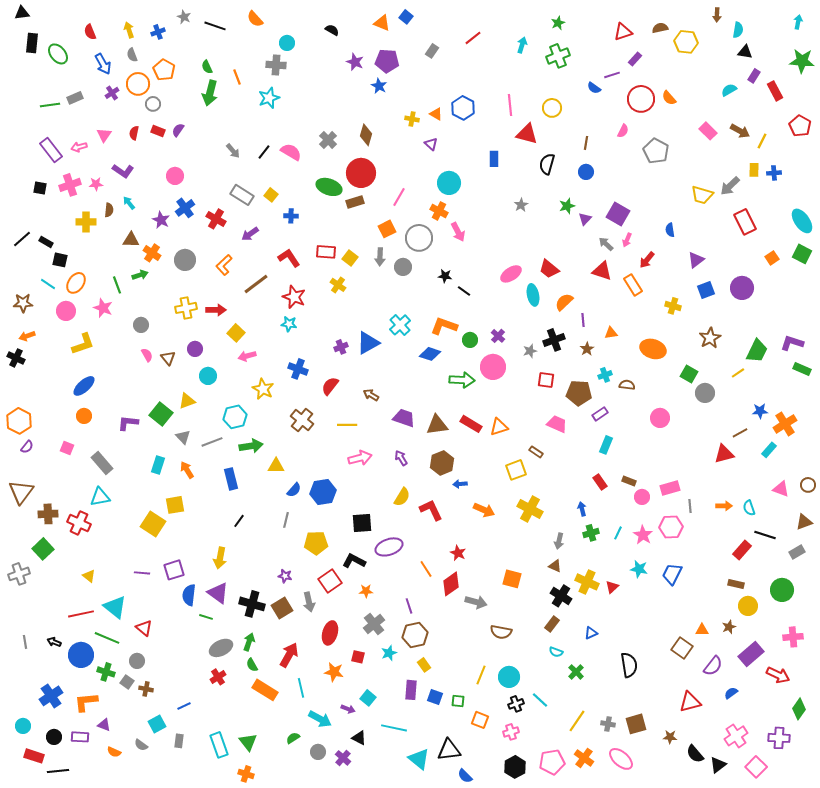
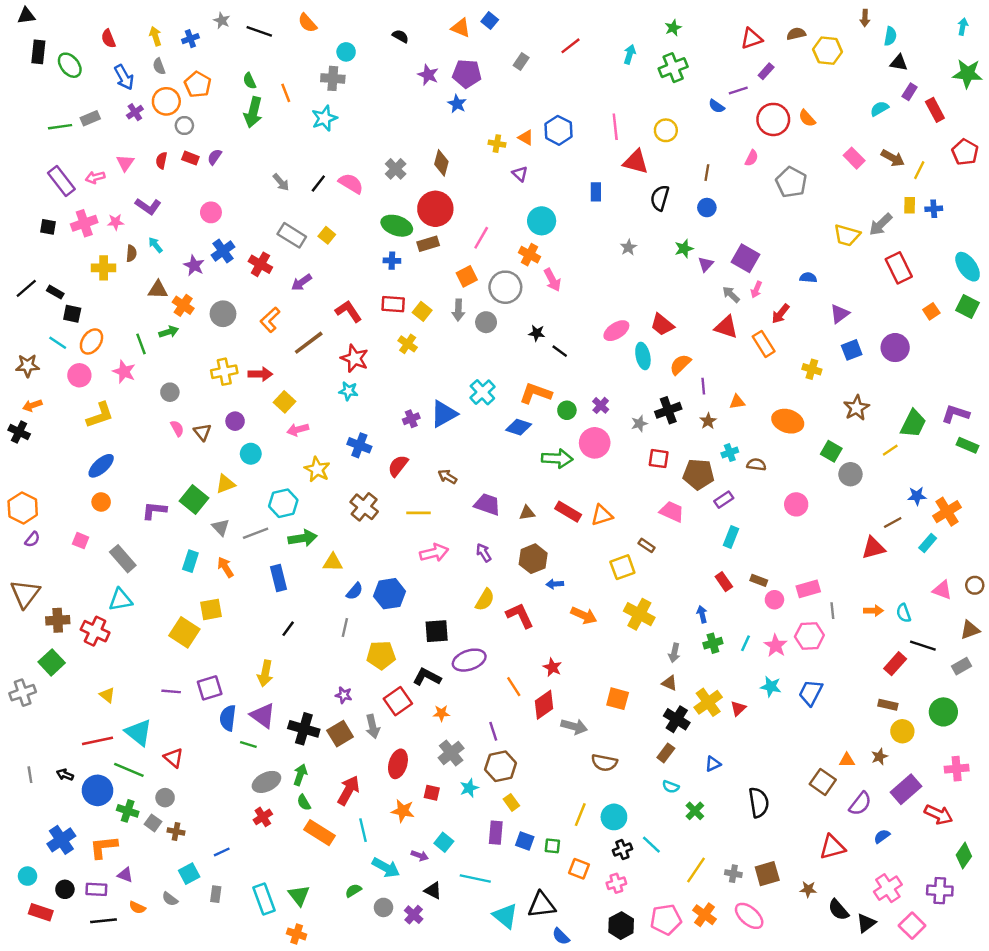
blue cross: (291, 216) -> (392, 261), moved
blue semicircle: (670, 230) -> (808, 278), turned 104
brown triangle: (437, 425) -> (527, 513), size x0.6
yellow cross: (587, 582) -> (708, 702), turned 30
black line: (58, 771) -> (104, 921), moved

